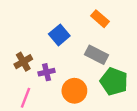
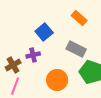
brown cross: (23, 62) -> (13, 65), moved
purple cross: (47, 72) -> (33, 55), moved

